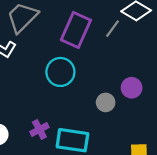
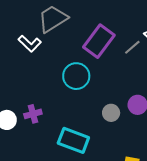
purple cross: (39, 129) -> (33, 114), moved

